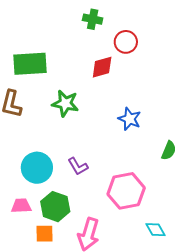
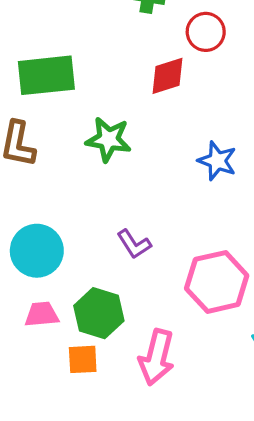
cyan circle: (37, 168) -> (37, 251), moved

